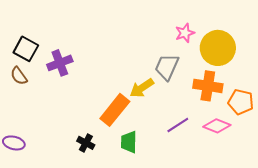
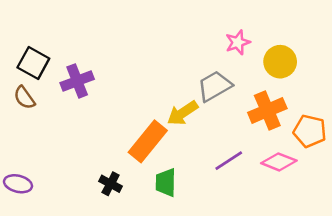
yellow circle: (218, 48) -> (280, 62), size x0.7
gray trapezoid: (167, 67) -> (215, 86), turned 36
orange cross: (208, 86) -> (267, 111), turned -32

